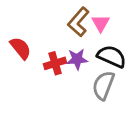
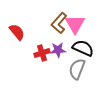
pink triangle: (101, 23) -> (75, 24), size x1.5
red semicircle: (21, 48) -> (17, 32), moved

